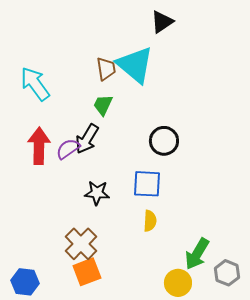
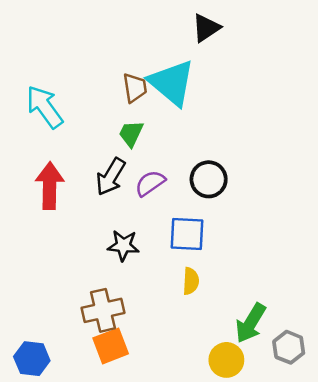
purple semicircle: (68, 149) -> (150, 183), moved
brown cross: (81, 244) -> (103, 310), turned 32

